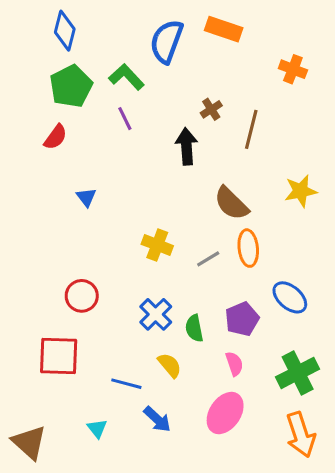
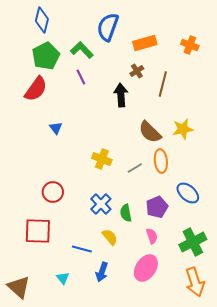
orange rectangle: (224, 29) -> (145, 43), moved, turned -35
red semicircle: (56, 137) -> (36, 89), size x1.5
yellow star: (301, 191) -> (183, 129), moved
blue arrow: (157, 419) -> (102, 272), turned 66

